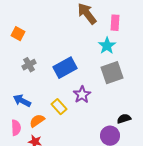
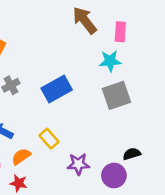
cyan star: (107, 46) -> (110, 61), turned 30
purple star: (82, 95) -> (78, 164), moved, turned 30

